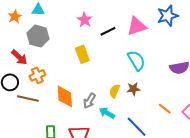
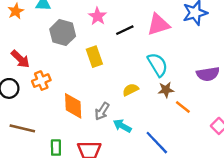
gray hexagon: (38, 36) -> (63, 33), moved
brown star: (133, 89) -> (166, 90), moved
yellow semicircle: (115, 91) -> (131, 90), moved, turned 40
brown line: (28, 99) -> (22, 128), moved
orange line: (165, 109) -> (183, 107), moved

